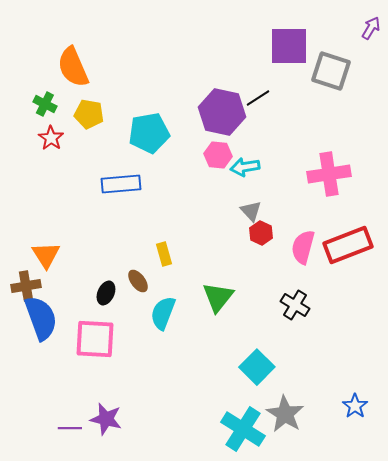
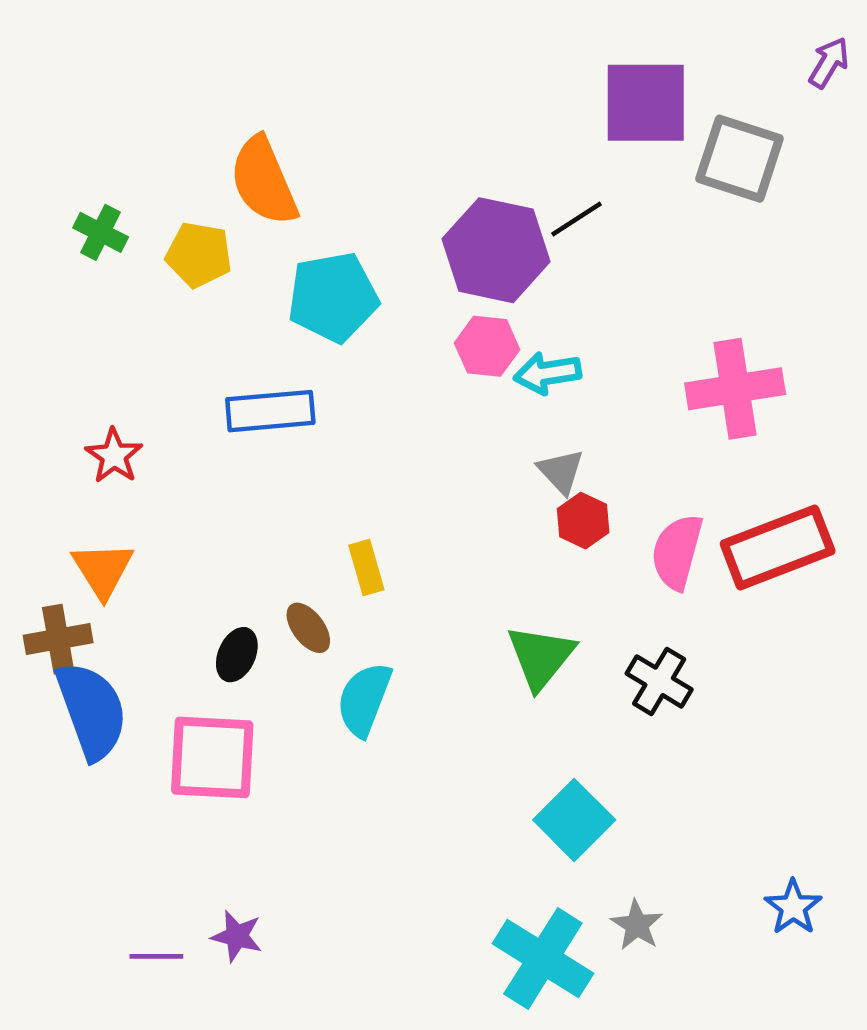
orange semicircle: (73, 67) -> (264, 181), moved
red star: (51, 138) -> (114, 456), moved
green triangle: (218, 297) -> (541, 657), moved
gray star: (285, 414) -> (637, 925), size x0.6
purple star: (106, 419) -> (237, 936), size x0.7

